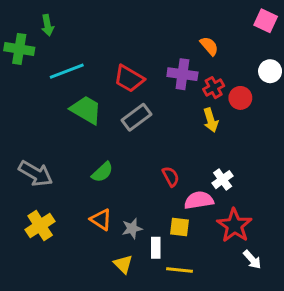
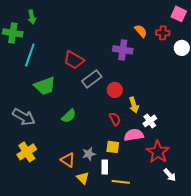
cyan line: (67, 71) -> (30, 55), moved, turned -50
red trapezoid: (129, 79) -> (74, 60), moved
red cross: (214, 88) -> (163, 33), moved, turned 32
red circle: (240, 98) -> (115, 90), moved
green trapezoid: (86, 110) -> (45, 86), moved, turned 130
yellow arrow: (211, 120) -> (134, 105), moved
orange triangle: (101, 220) -> (68, 160), moved
yellow square: (180, 227) -> (113, 147), moved

